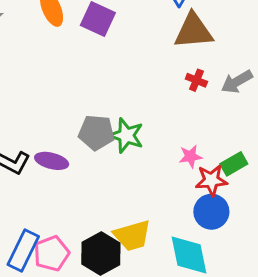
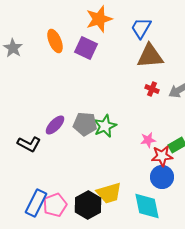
green star: (126, 135) -> (105, 126), turned 30
purple ellipse: (52, 161) -> (55, 125), moved, turned -60

